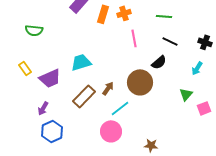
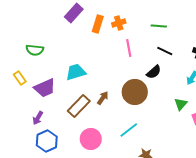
green semicircle: (34, 30) -> (35, 50), moved
cyan line: (120, 108) -> (129, 130), moved
pink circle: (111, 131) -> (91, 139), moved

